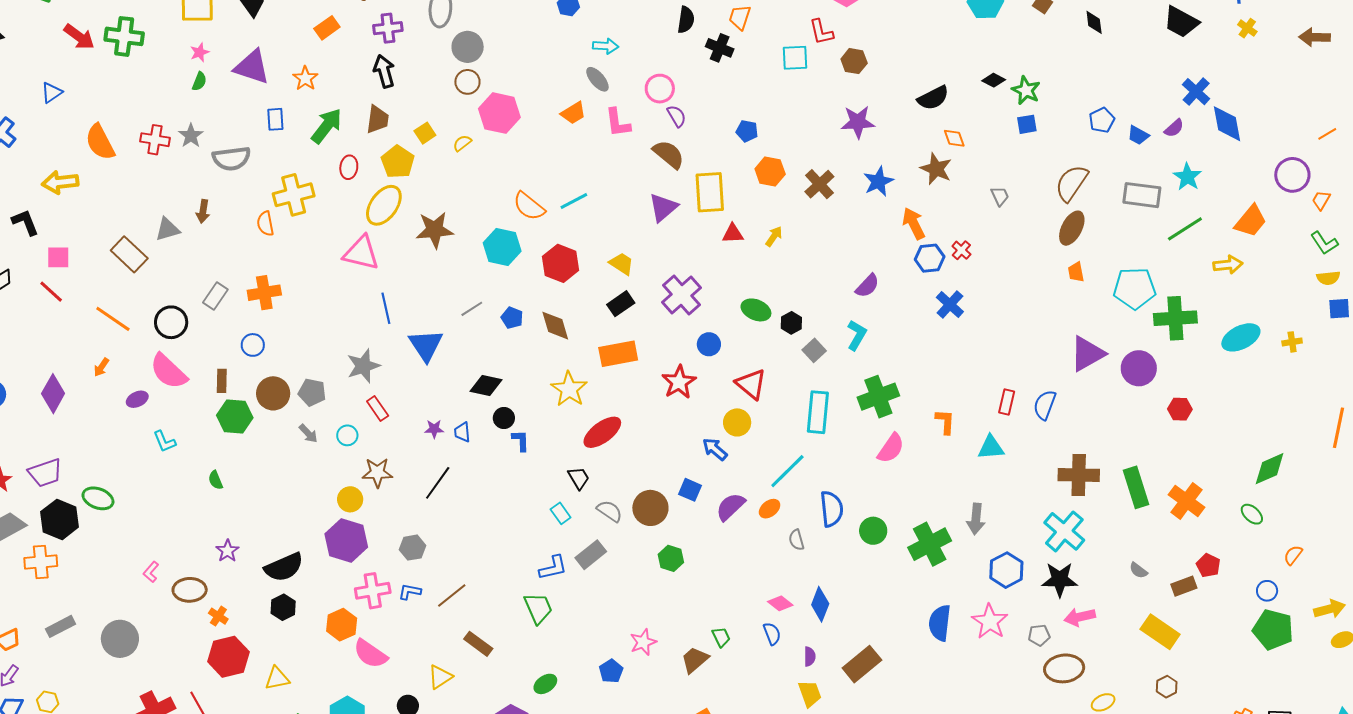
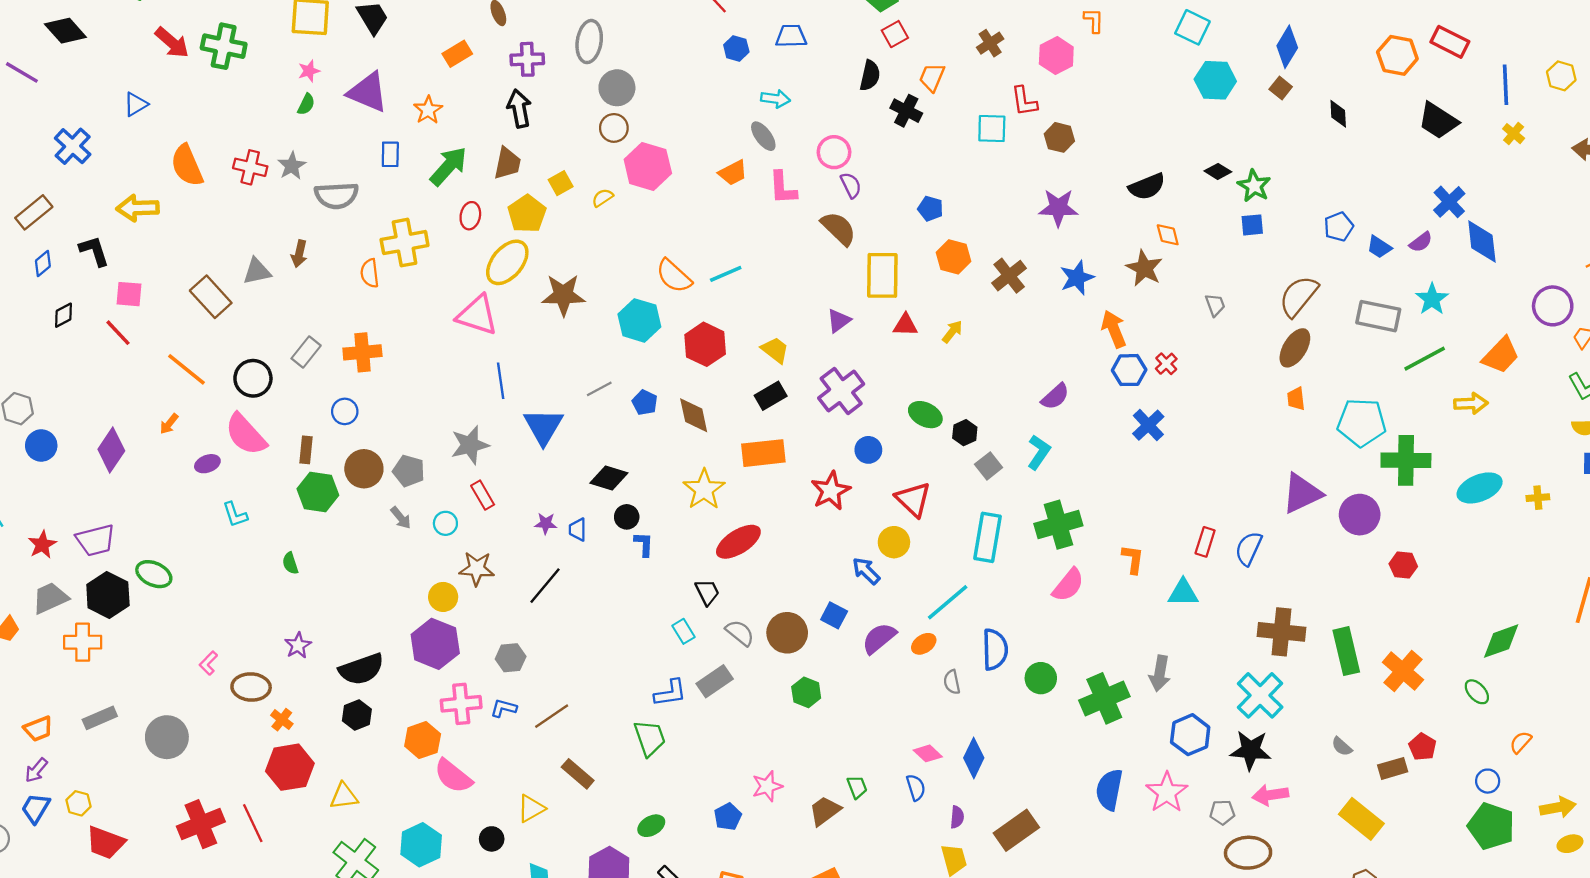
purple triangle: (663, 207) -> (839, 321), moved, size x0.7

